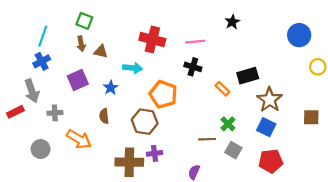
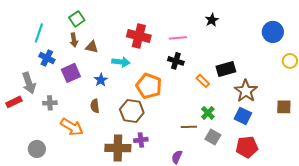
green square: (84, 21) -> (77, 19), turned 35
blue cross: (42, 61) -> (47, 58), moved, turned -35
gray circle: (41, 149) -> (37, 149), moved

